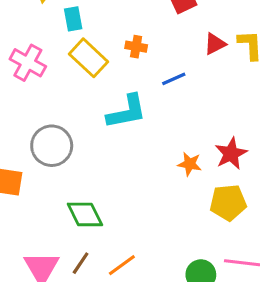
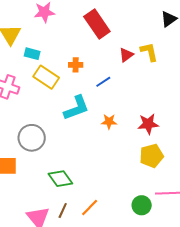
cyan rectangle: (73, 19) -> (32, 54), turned -56
red star: (231, 154) -> (148, 124), turned 30
orange star: (190, 164) -> (109, 122), moved

